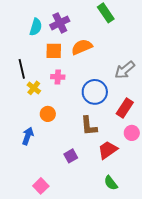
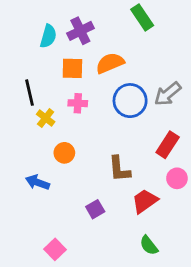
blue circle: (95, 92) -> (130, 101), moved
blue arrow: (28, 136) -> (38, 182), turned -90

